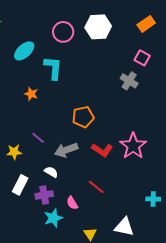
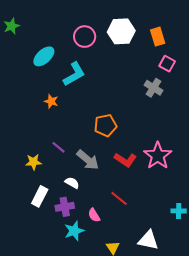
orange rectangle: (146, 24) -> (158, 37), moved, turned -72
cyan L-shape: (53, 68) -> (74, 74), turned 55
gray arrow: (66, 150) -> (88, 160), turned -120

